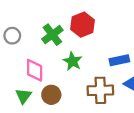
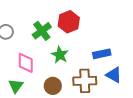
brown circle: (51, 95) -> (53, 86), moved

